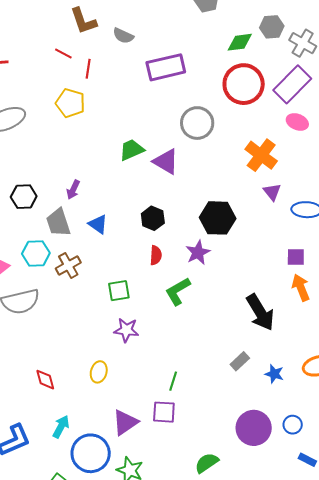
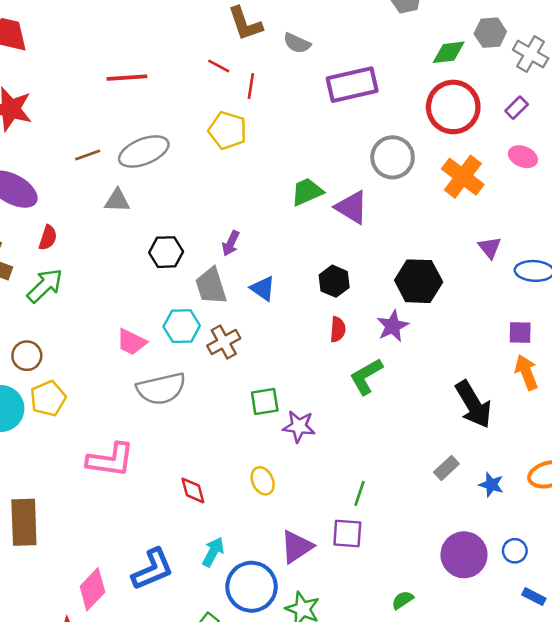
purple rectangle: (292, 84) -> (517, 108), size x0.5
orange cross: (261, 155) -> (463, 177), moved
green square: (119, 291) -> (265, 401), moved
yellow ellipse: (99, 372) -> (263, 481), turned -40
green semicircle: (207, 463) -> (403, 600), size x0.7

